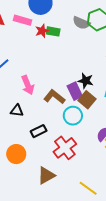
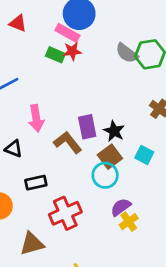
pink rectangle: (23, 20) -> (67, 33), moved
green rectangle: (53, 31) -> (55, 55), moved
purple rectangle: (75, 91) -> (87, 127), moved
cyan circle: (73, 116) -> (105, 175), moved

